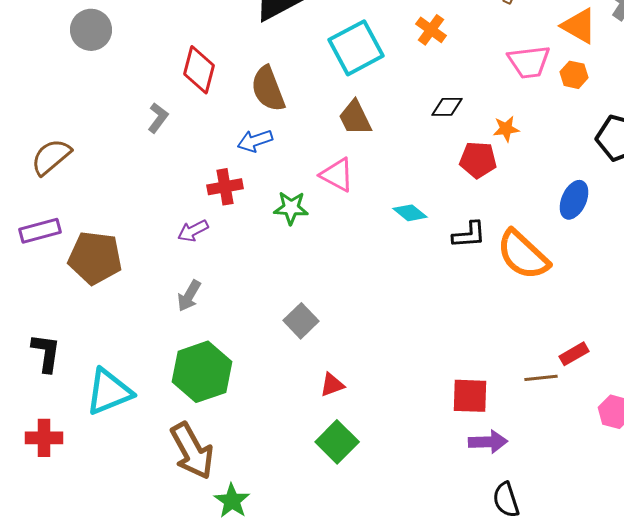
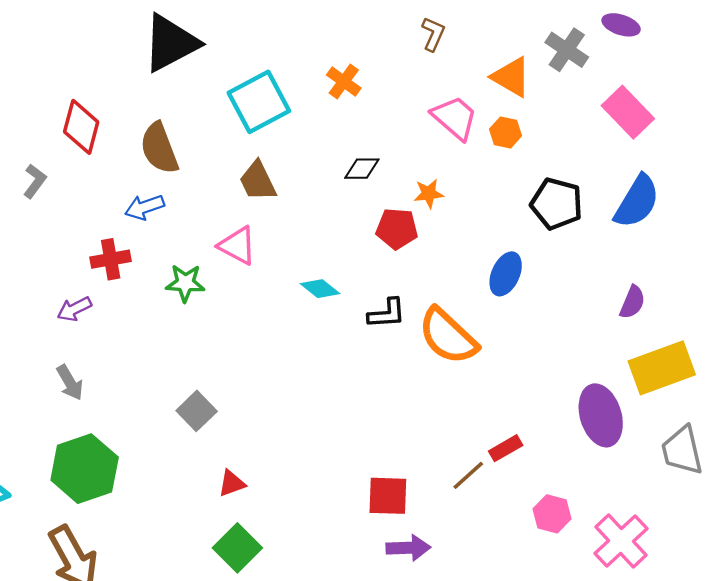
pink trapezoid: (529, 62) -> (455, 118), turned -132
gray arrow: (189, 296) -> (70, 383), turned -60
brown line: (541, 378) -> (468, 475), turned -36

